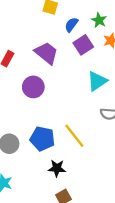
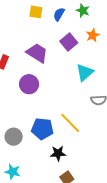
green star: (99, 20) -> (83, 11), moved
blue semicircle: (71, 25) -> (59, 14), moved

